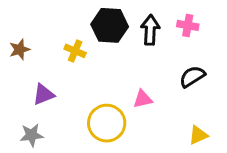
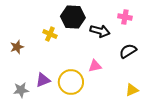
black arrow: (150, 30) -> (100, 31), moved, turned 102
brown star: (20, 49) -> (17, 47), moved
purple triangle: (44, 95) -> (43, 80), moved

